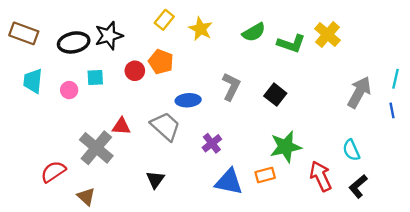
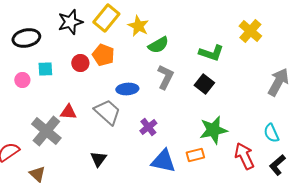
yellow rectangle: (164, 20) -> (106, 18), size x1.5
green semicircle: (254, 32) -> (158, 45), moved
black star: (109, 36) -> (70, 22), moved
green L-shape: (291, 44) -> (211, 53), moved

